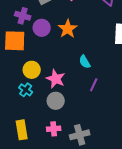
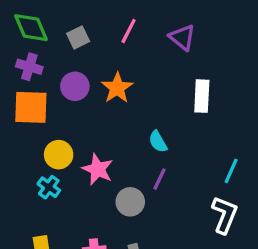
purple cross: (23, 16) -> (29, 67), moved
cyan semicircle: (85, 62) -> (158, 142), moved
gray circle: (56, 101) -> (130, 202), moved

